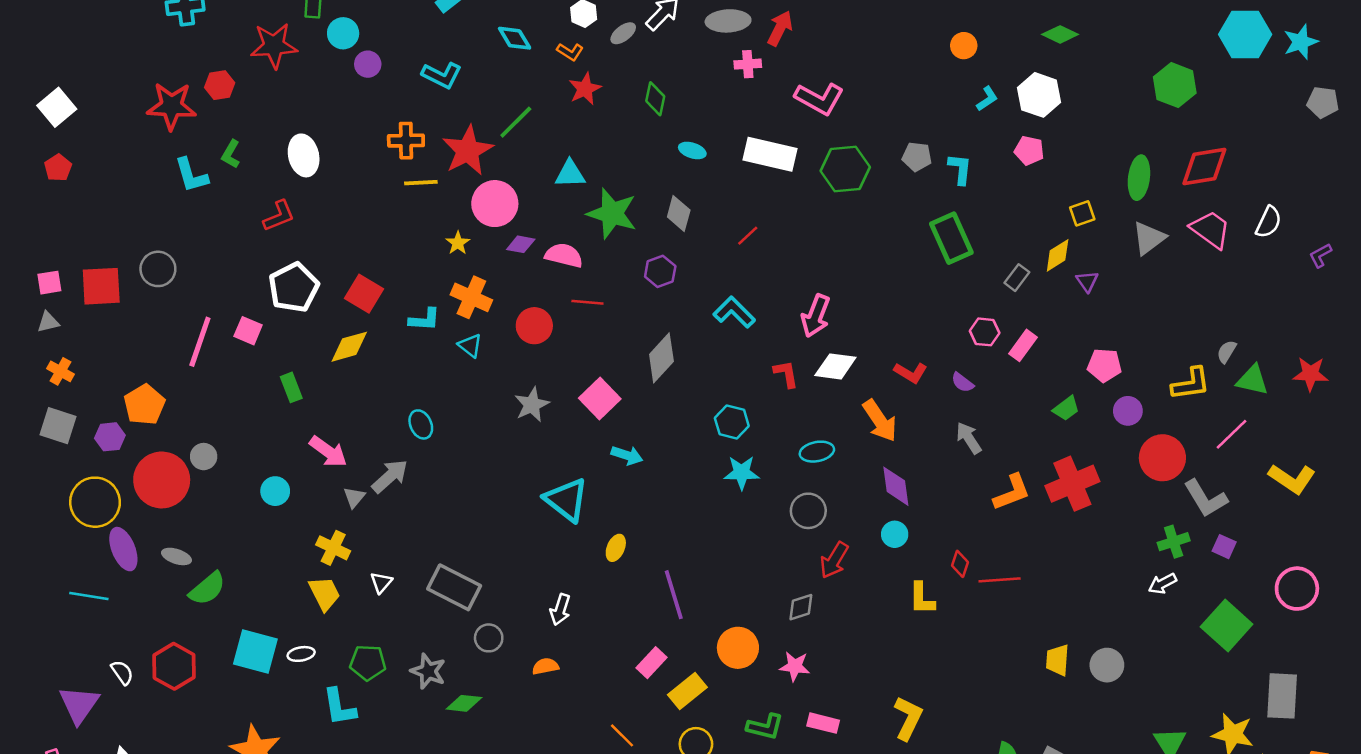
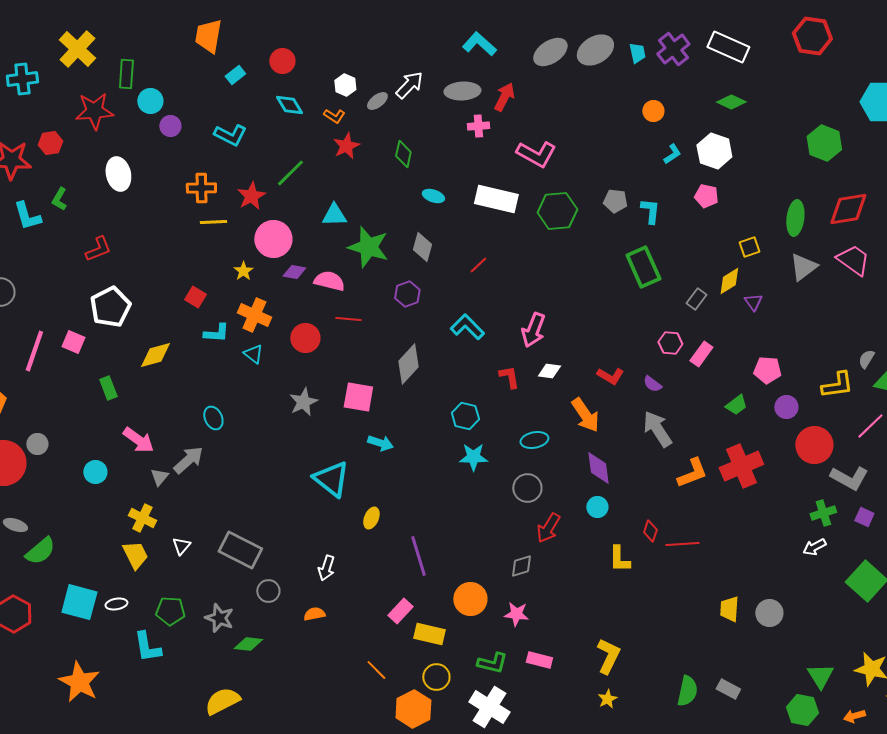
red star: (468, 150) -> (251, 196), size x0.7
white ellipse: (304, 155) -> (118, 174), moved
red square: (364, 294) -> (195, 297), moved, size x0.7
white diamond: (835, 366) -> (549, 371), size x0.7
pink square: (600, 399) -> (358, 397), turned -36
gray arrow: (969, 438) -> (657, 429), size x1.4
gray L-shape: (1206, 498) -> (849, 478), turned -30
yellow rectangle: (687, 691) -> (429, 634), turned 52

